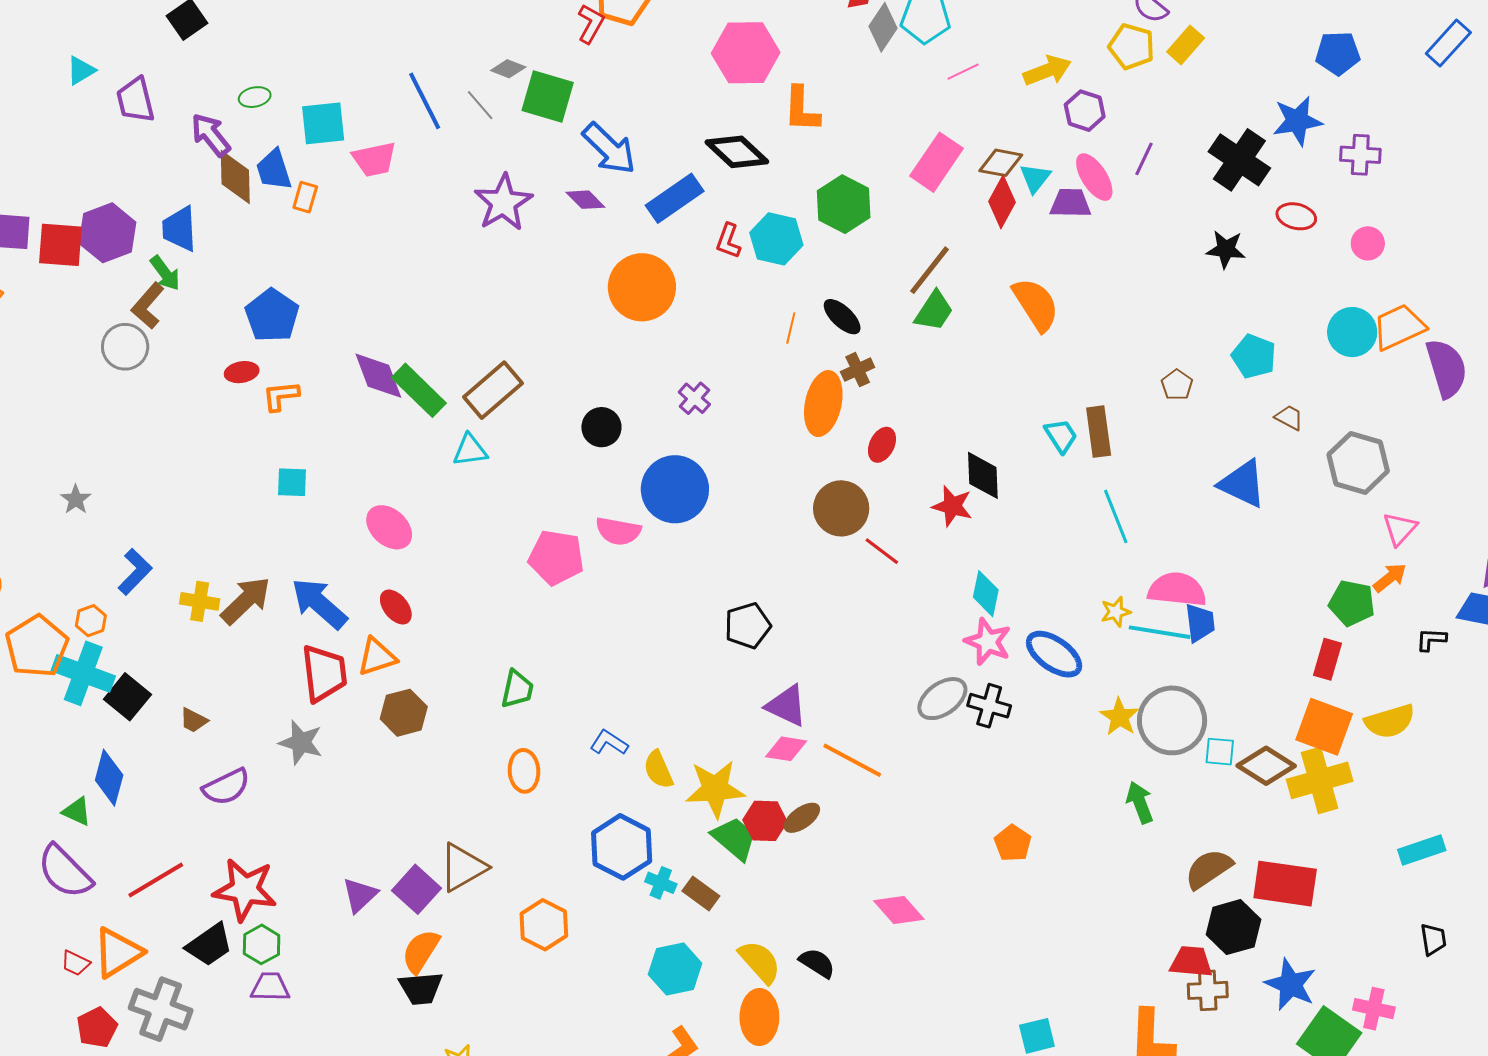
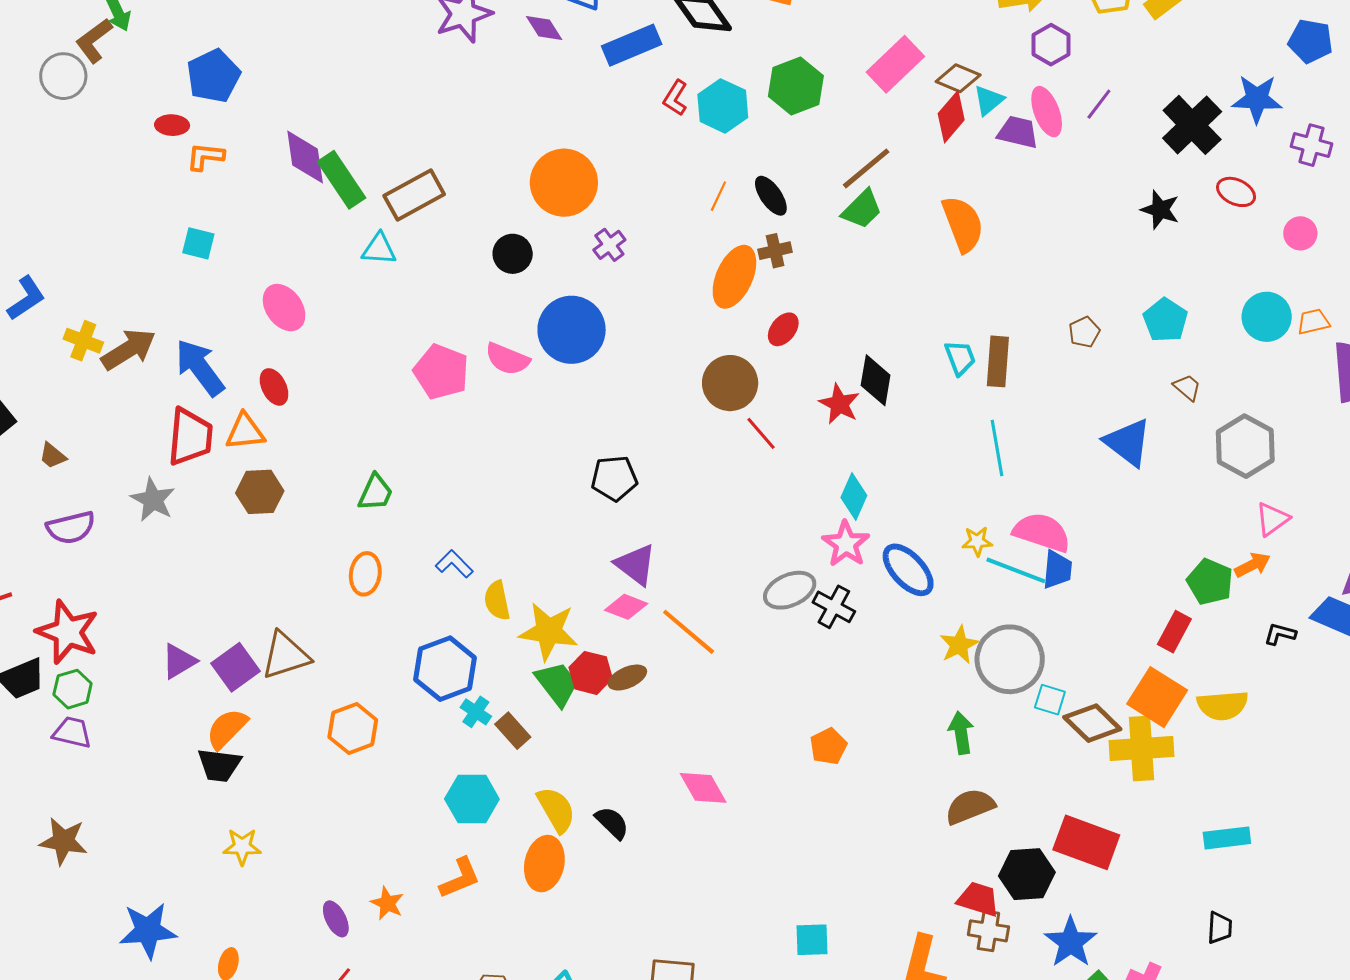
orange circle: (642, 287) -> (564, 183), moved
orange trapezoid: (1399, 327) -> (1313, 322), size x0.6
brown semicircle: (1209, 869) -> (970, 806), moved

